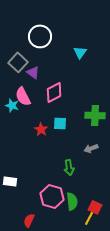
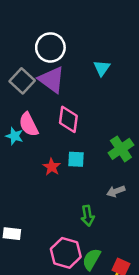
purple triangle: (33, 72) -> (52, 80), moved, size x1.6
pink diamond: (54, 92) -> (68, 119), turned -55
green cross: (95, 115) -> (121, 149), turned -36
green semicircle: (72, 201) -> (91, 259), turned -144

